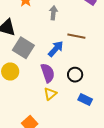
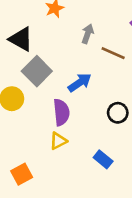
brown line: (76, 36) -> (113, 53), moved
black circle: (75, 75) -> (118, 113), moved

